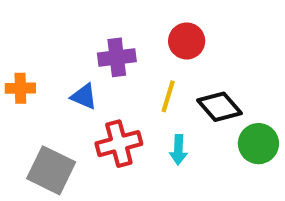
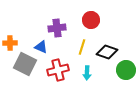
black diamond: (219, 107) -> (107, 52), turned -30
gray square: (51, 170) -> (25, 64), moved

